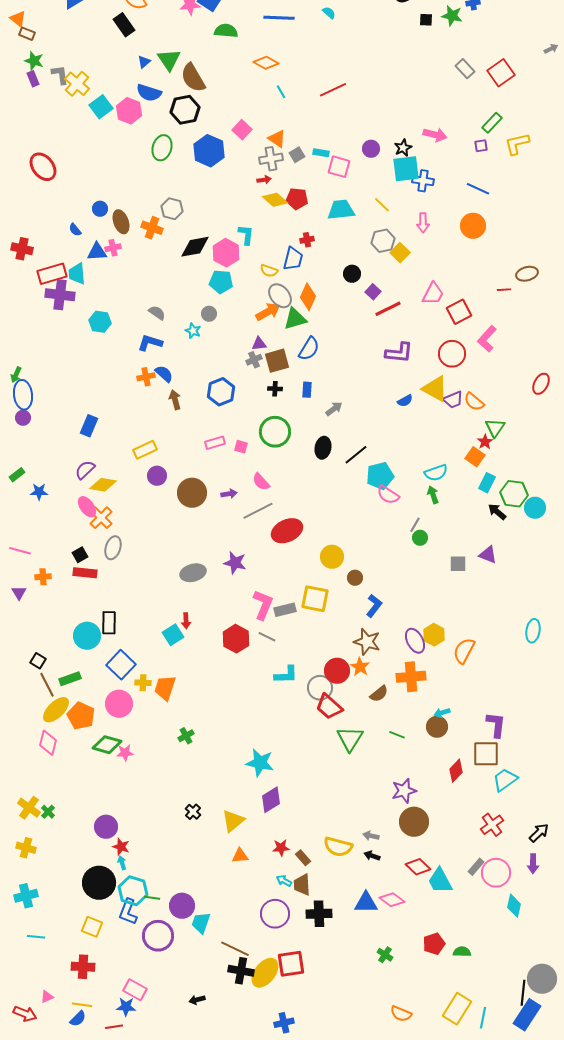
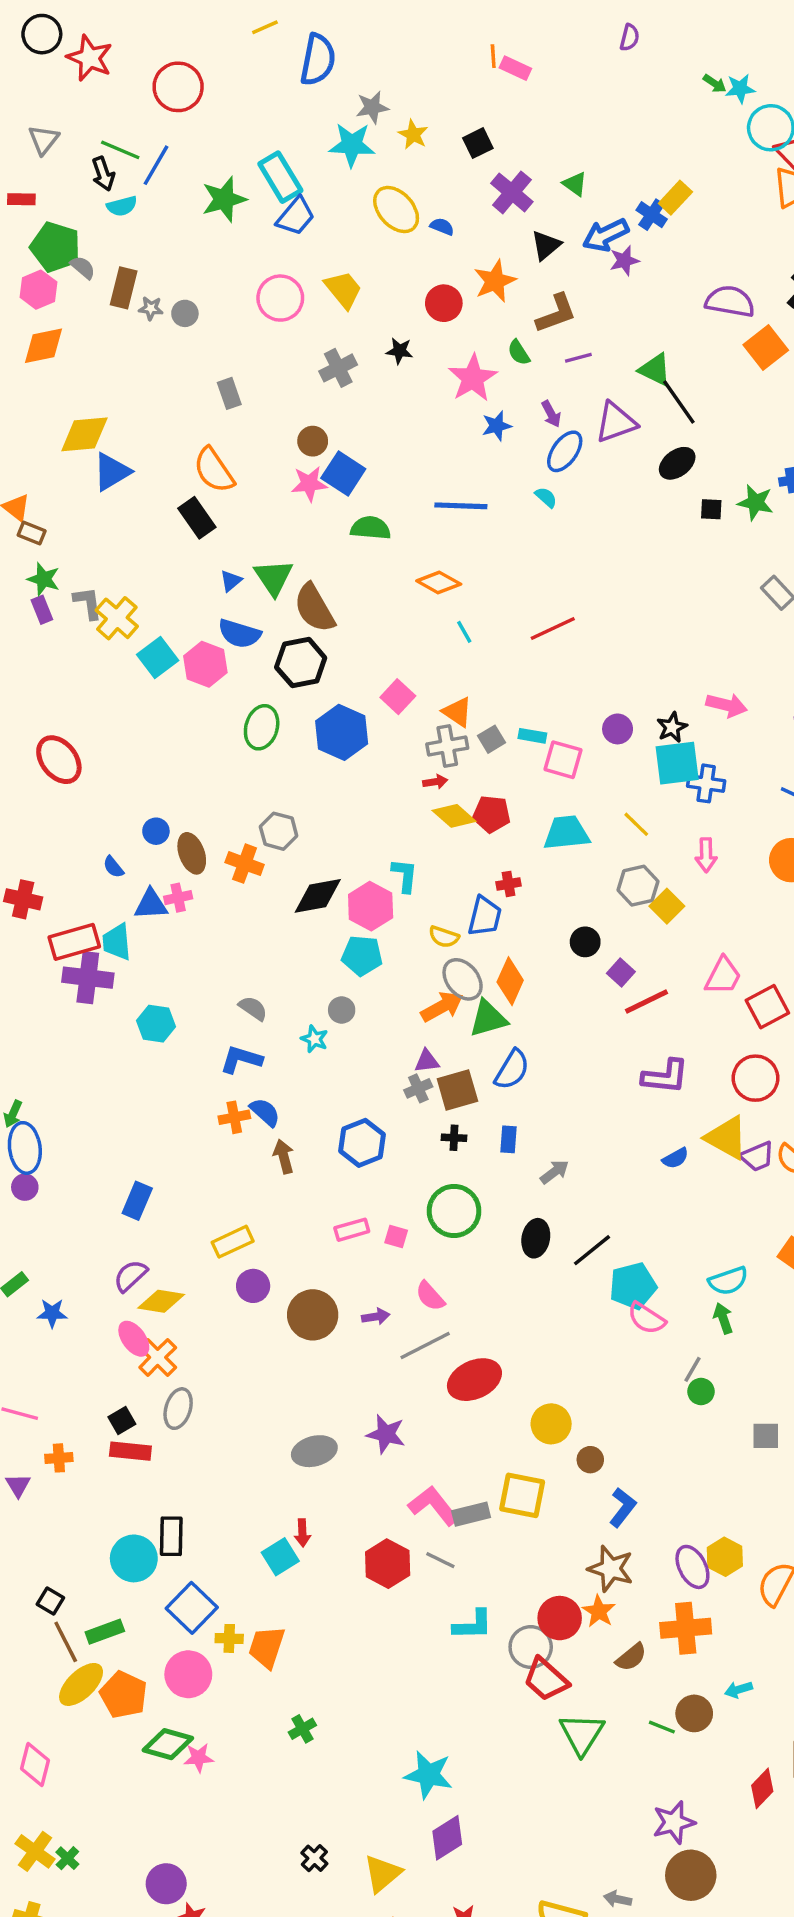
pink L-shape: (263, 605) -> (434, 1506), turned -60
brown circle: (437, 727) -> (694, 1713), moved
pink diamond: (48, 743) -> (35, 1765), moved

